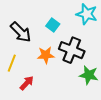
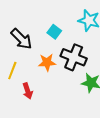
red arrow: (27, 83) -> (28, 91), turned 119

